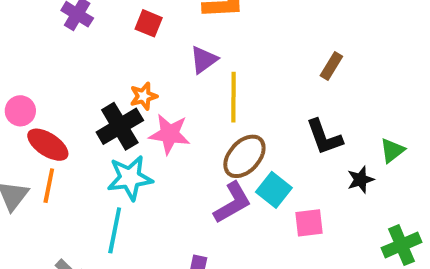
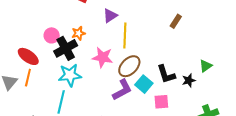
pink circle: (20, 111) -> (52, 35), moved
pink star: (170, 134) -> (103, 57), moved
black L-shape: (324, 137) -> (166, 74), moved

